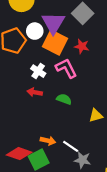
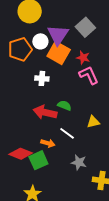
pink L-shape: (66, 68) -> (89, 75), moved
white cross: (38, 71) -> (42, 78), turned -32
red arrow: (35, 92) -> (45, 112), moved, size x1.6
white line: (71, 146) -> (67, 133), moved

